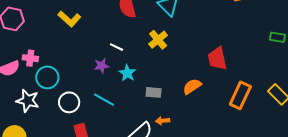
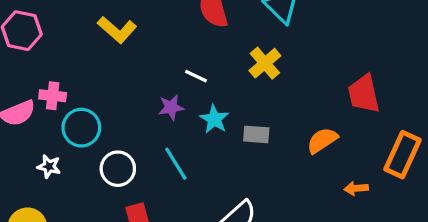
gray rectangle: (154, 92) -> (256, 134), moved
cyan line: (104, 100) -> (176, 164), turned 30
white star: (28, 101) -> (49, 166), size x0.6
orange arrow: (163, 121) -> (356, 188), moved

